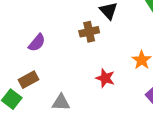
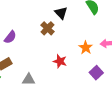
brown cross: (89, 32) -> (48, 28), turned -32

